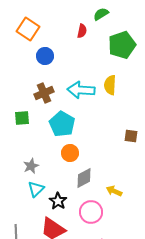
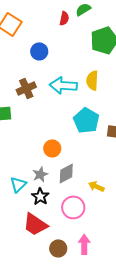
red semicircle: (82, 31) -> (64, 18), moved
blue circle: (45, 56) -> (39, 51), moved
cyan pentagon: (62, 124) -> (86, 120), moved
gray star: (31, 166) -> (40, 174), moved

